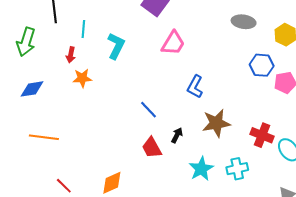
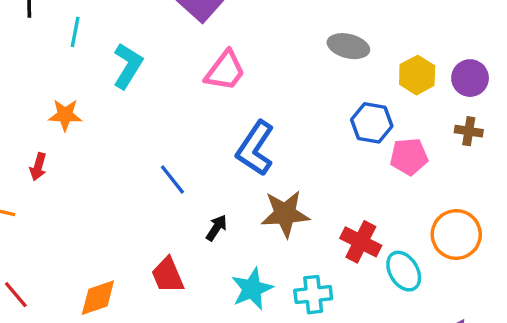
red arrow: (71, 55) -> (38, 167), moved
blue L-shape: (195, 87) -> (255, 148), size x1.4
red trapezoid: (152, 148) -> (168, 275), moved

